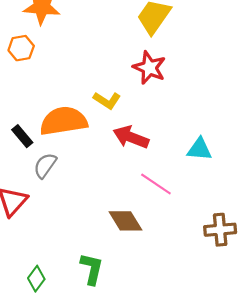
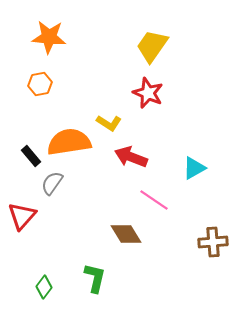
orange hexagon: (21, 48) -> (40, 84), moved
cyan triangle: (199, 149) -> (194, 168), turned -35

